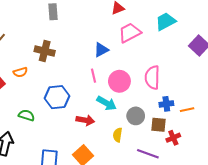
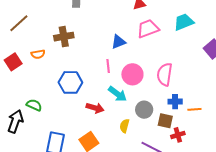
brown cross: (45, 51) -> (64, 37), turned -30
green semicircle: (26, 115) -> (34, 105), moved

